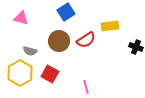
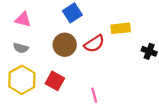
gray semicircle: (30, 51) -> (21, 48), moved

